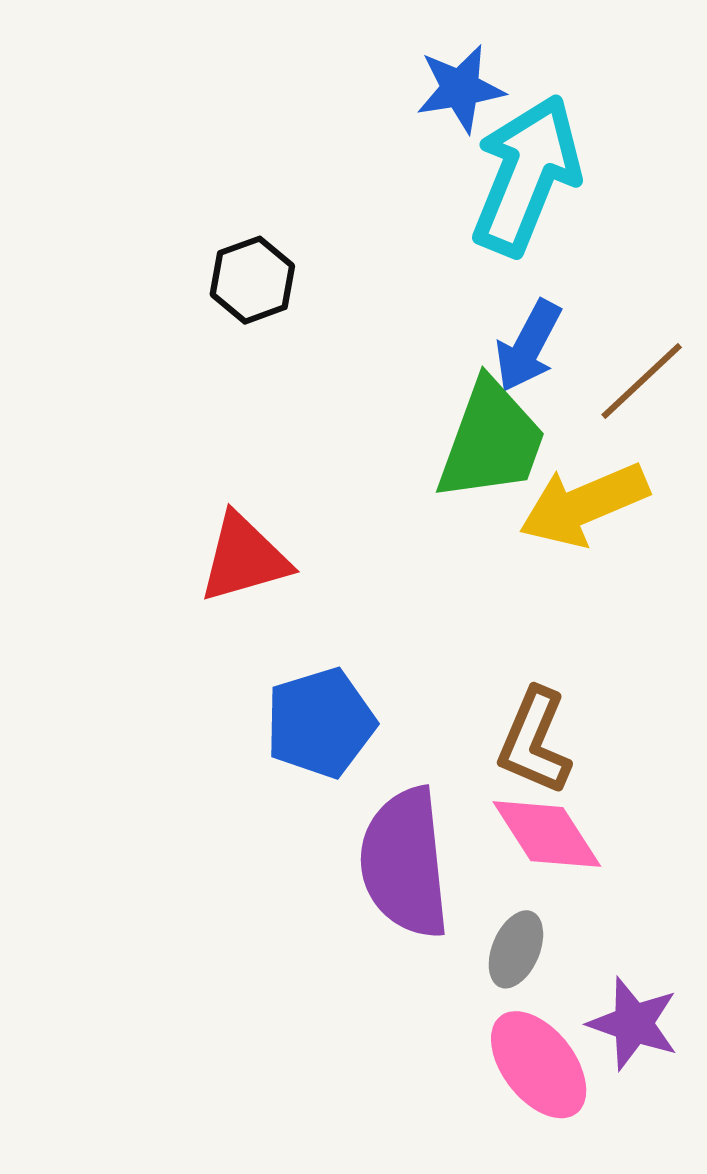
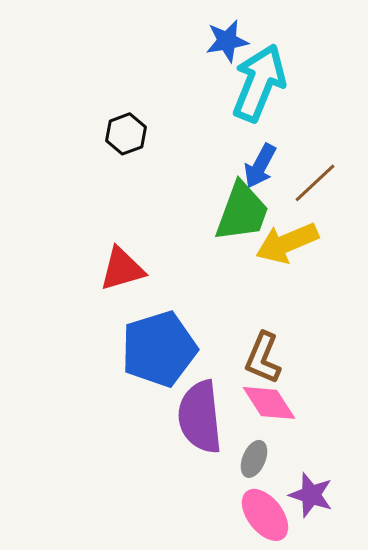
blue pentagon: (320, 723) -> (159, 349), size x1.4

